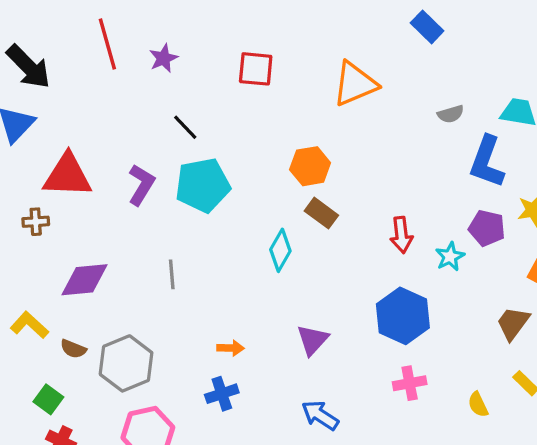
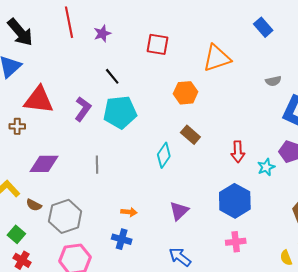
orange hexagon: (310, 166) -> (186, 93), moved
blue cross: (222, 394) -> (122, 239), turned 30
yellow semicircle: (478, 405) -> (286, 258), moved

